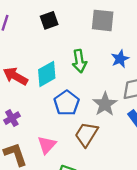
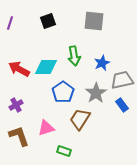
blue star: (120, 59) -> (102, 63), moved
cyan diamond: (47, 74) -> (46, 67), turned 30
pink triangle: (47, 145) -> (46, 128), turned 30

